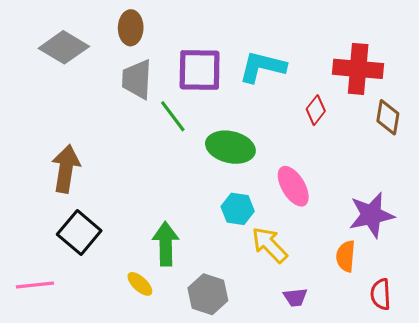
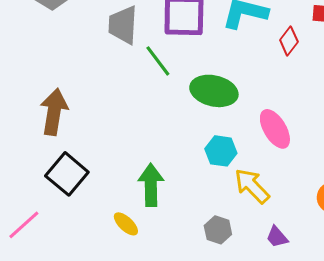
red diamond: (316, 110) -> (289, 41), moved
pink line: (35, 285) -> (24, 225), turned -36
gray hexagon: (208, 294) -> (218, 230), moved, size x0.7
purple trapezoid: (295, 297) -> (277, 237), turned 55

